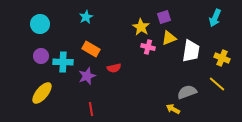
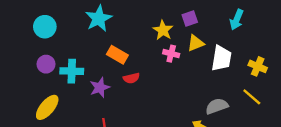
cyan star: (86, 17) -> (99, 19), size x1.6
cyan arrow: (215, 18) -> (237, 20), moved
orange rectangle: (91, 49) -> (117, 55), moved

